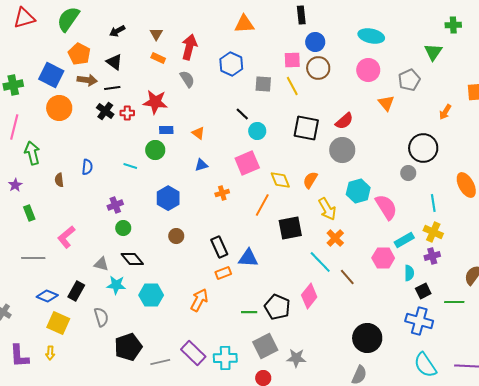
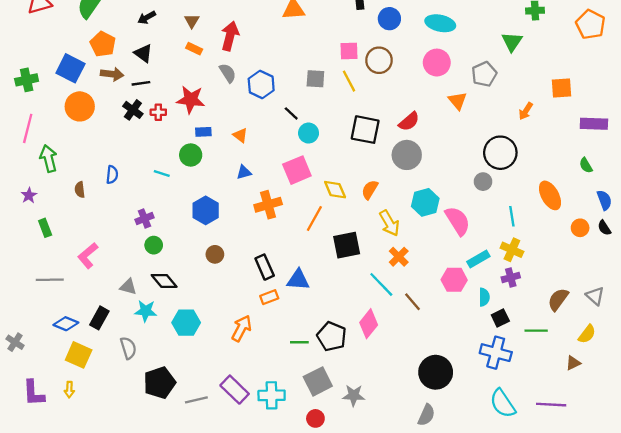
blue circle: (315, 42) -> (389, 19), moved
blue hexagon: (231, 64) -> (261, 85), moved
orange cross: (222, 193) -> (268, 205), size x1.6

